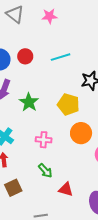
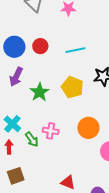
yellow pentagon: (68, 104) -> (72, 87), moved
green arrow: (45, 171) -> (32, 139), moved

